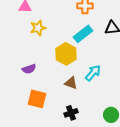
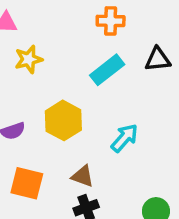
yellow hexagon: (66, 54) -> (63, 120), moved
brown triangle: (71, 83) -> (83, 176), moved

